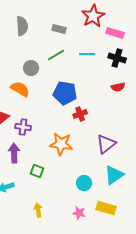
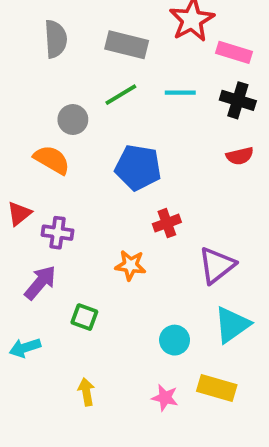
gray rectangle: (59, 29) -> (127, 45), size x1.5
red cross: (80, 114) -> (167, 223), moved
orange star: (61, 144) -> (130, 265), size x0.7
purple arrow: (14, 153) -> (40, 283), turned 42

